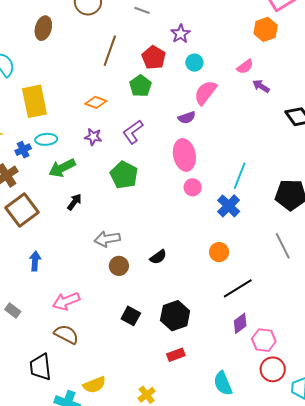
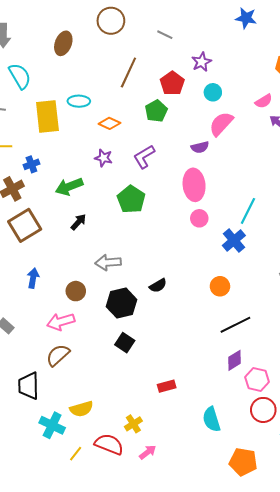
cyan ellipse: (46, 139) -> (79, 101), moved
brown circle: (119, 266) -> (76, 291), moved
black hexagon: (175, 316) -> (122, 303), moved
brown semicircle: (66, 334) -> (58, 355), turned -75

